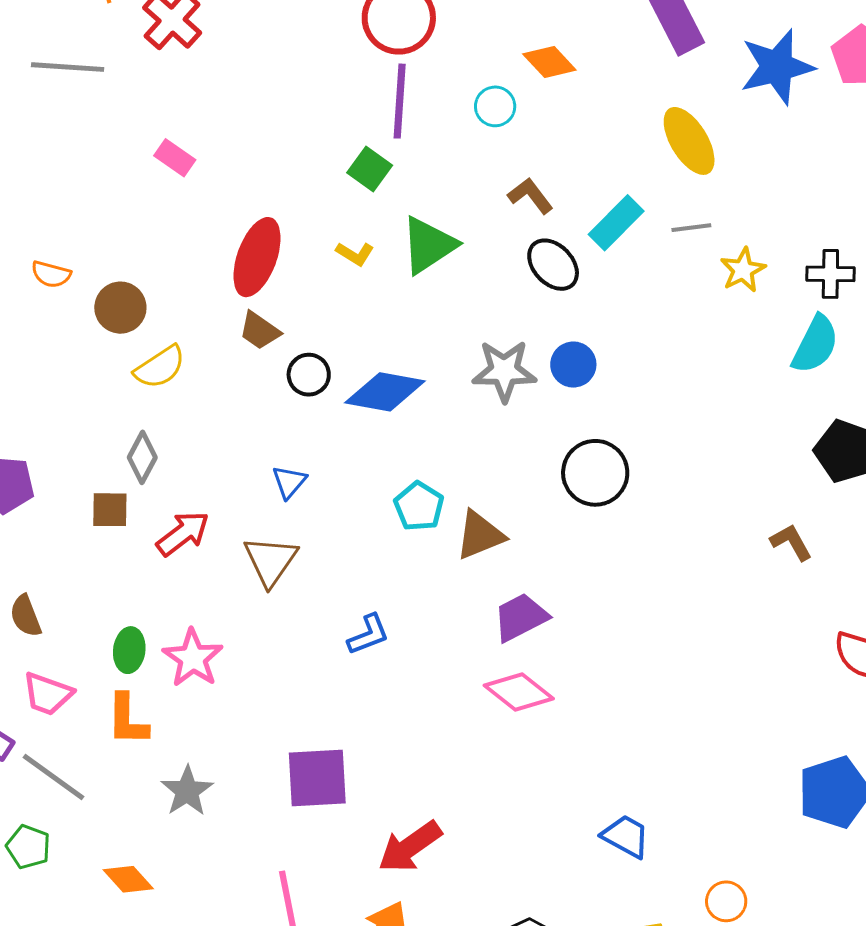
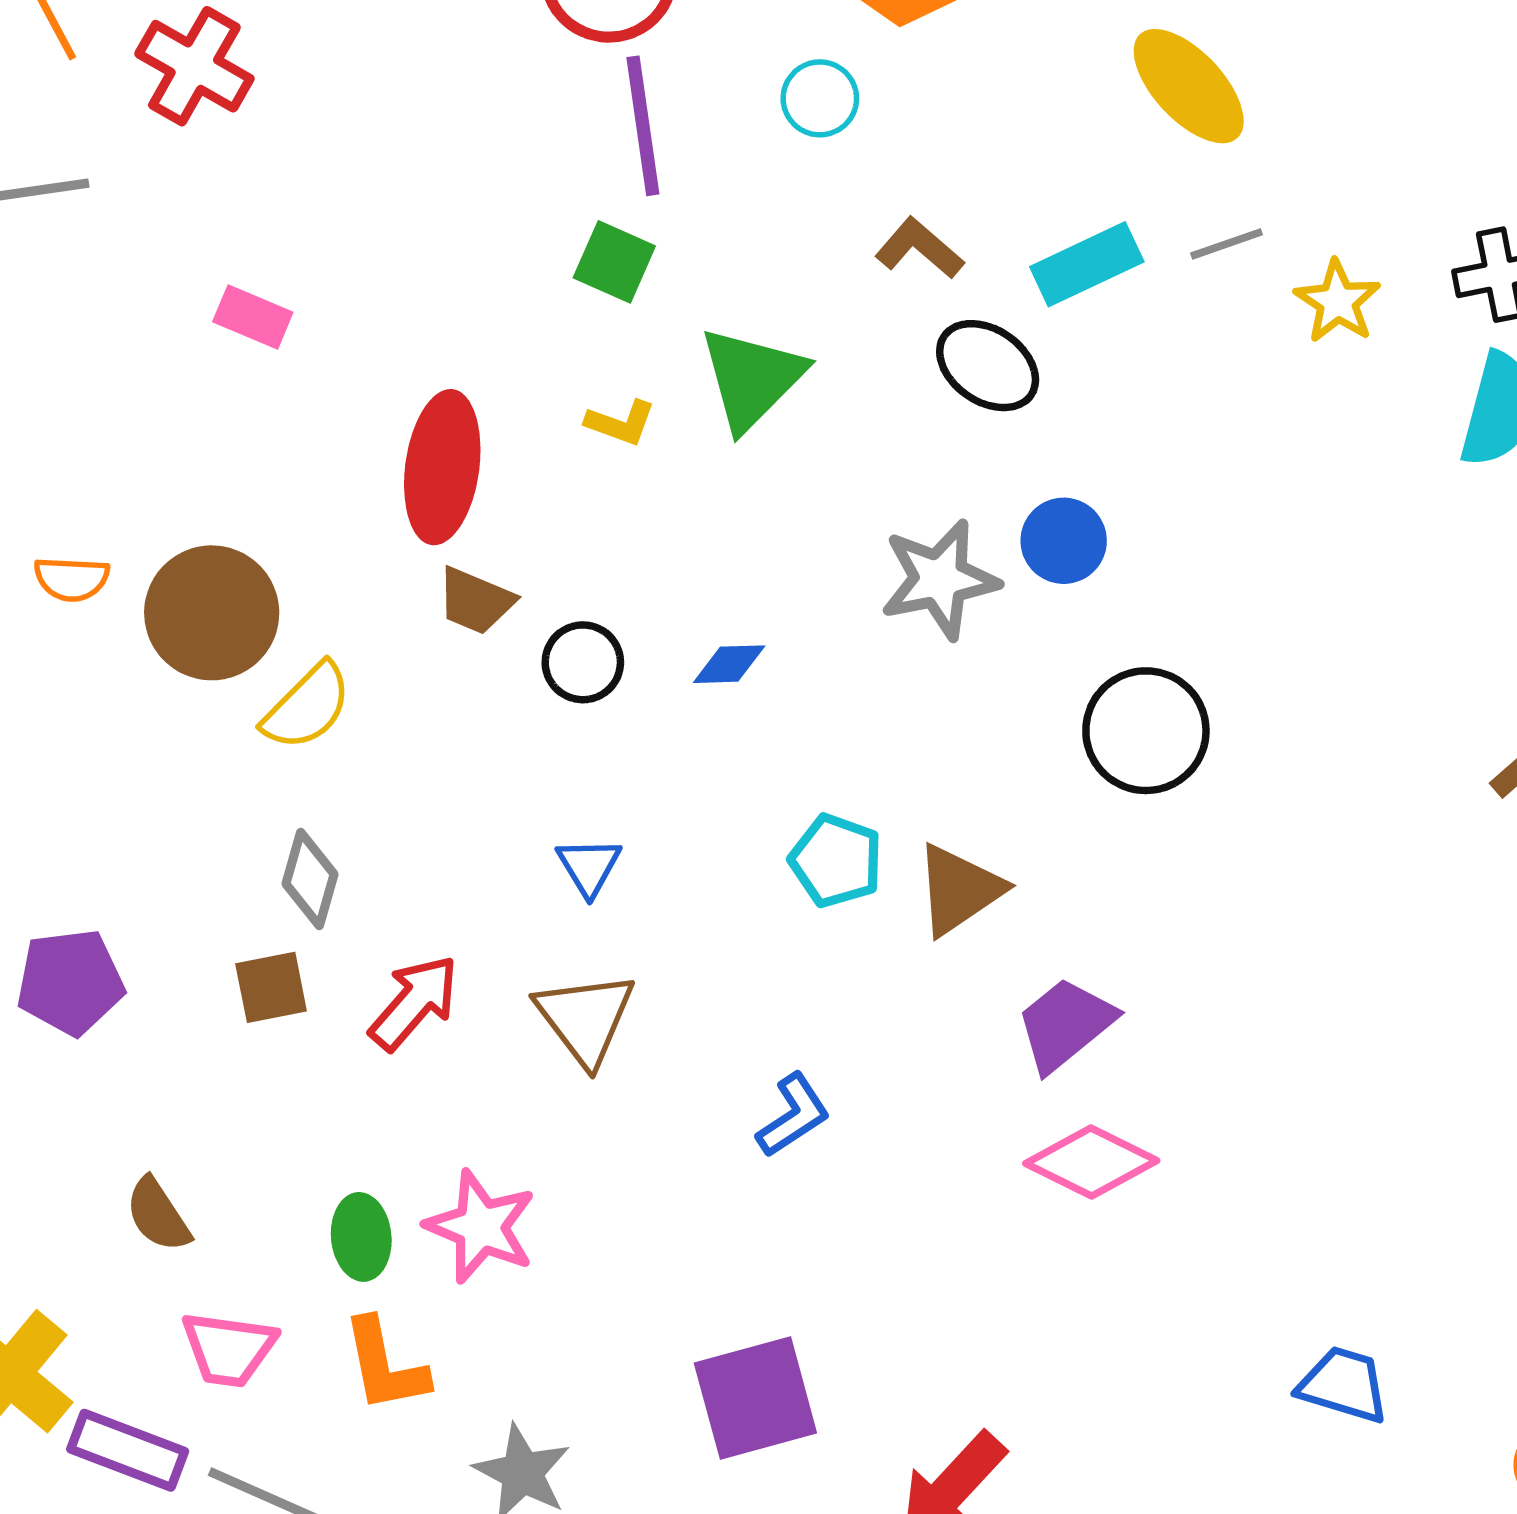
cyan rectangle: (616, 223) -> (1087, 264), turned 32
brown circle: (120, 308) -> (212, 613), size x1.4
blue diamond: (385, 392) -> (729, 664), size x0.5

